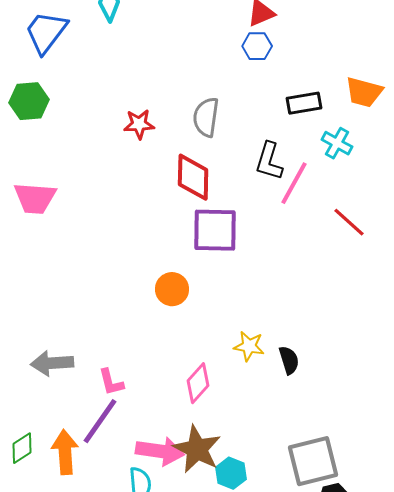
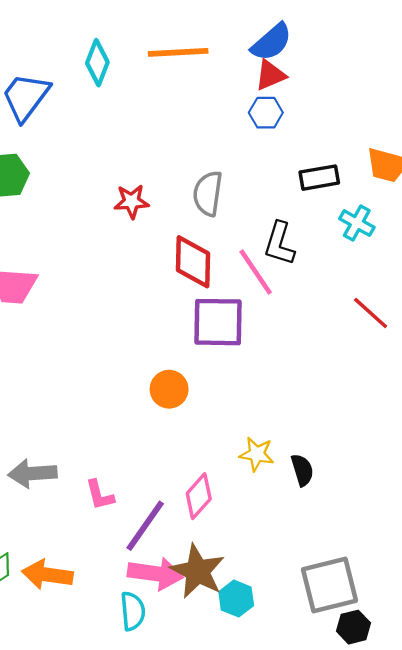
pink line: (294, 183) -> (256, 272), moved, turned -63
purple line: (100, 421) -> (145, 526), moved
orange arrow: (65, 452) -> (47, 575), turned -78

